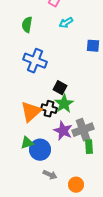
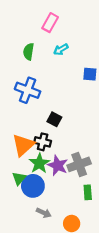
green semicircle: (27, 25) -> (29, 52), moved
green star: (64, 104) -> (39, 163), moved
green triangle: (27, 143) -> (19, 178), turned -32
green rectangle: (89, 147) -> (88, 192), moved

